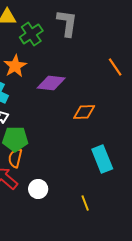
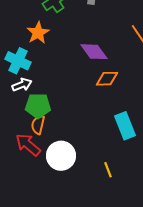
purple diamond: (51, 83) -> (94, 52), moved, turned 48
white circle: (38, 189) -> (61, 156), size x1.5

